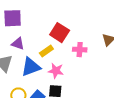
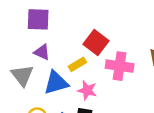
pink cross: (80, 50) -> (120, 66), size x1.5

